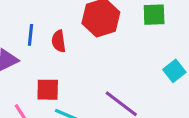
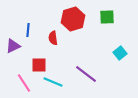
red semicircle: (59, 41) -> (53, 38), moved

